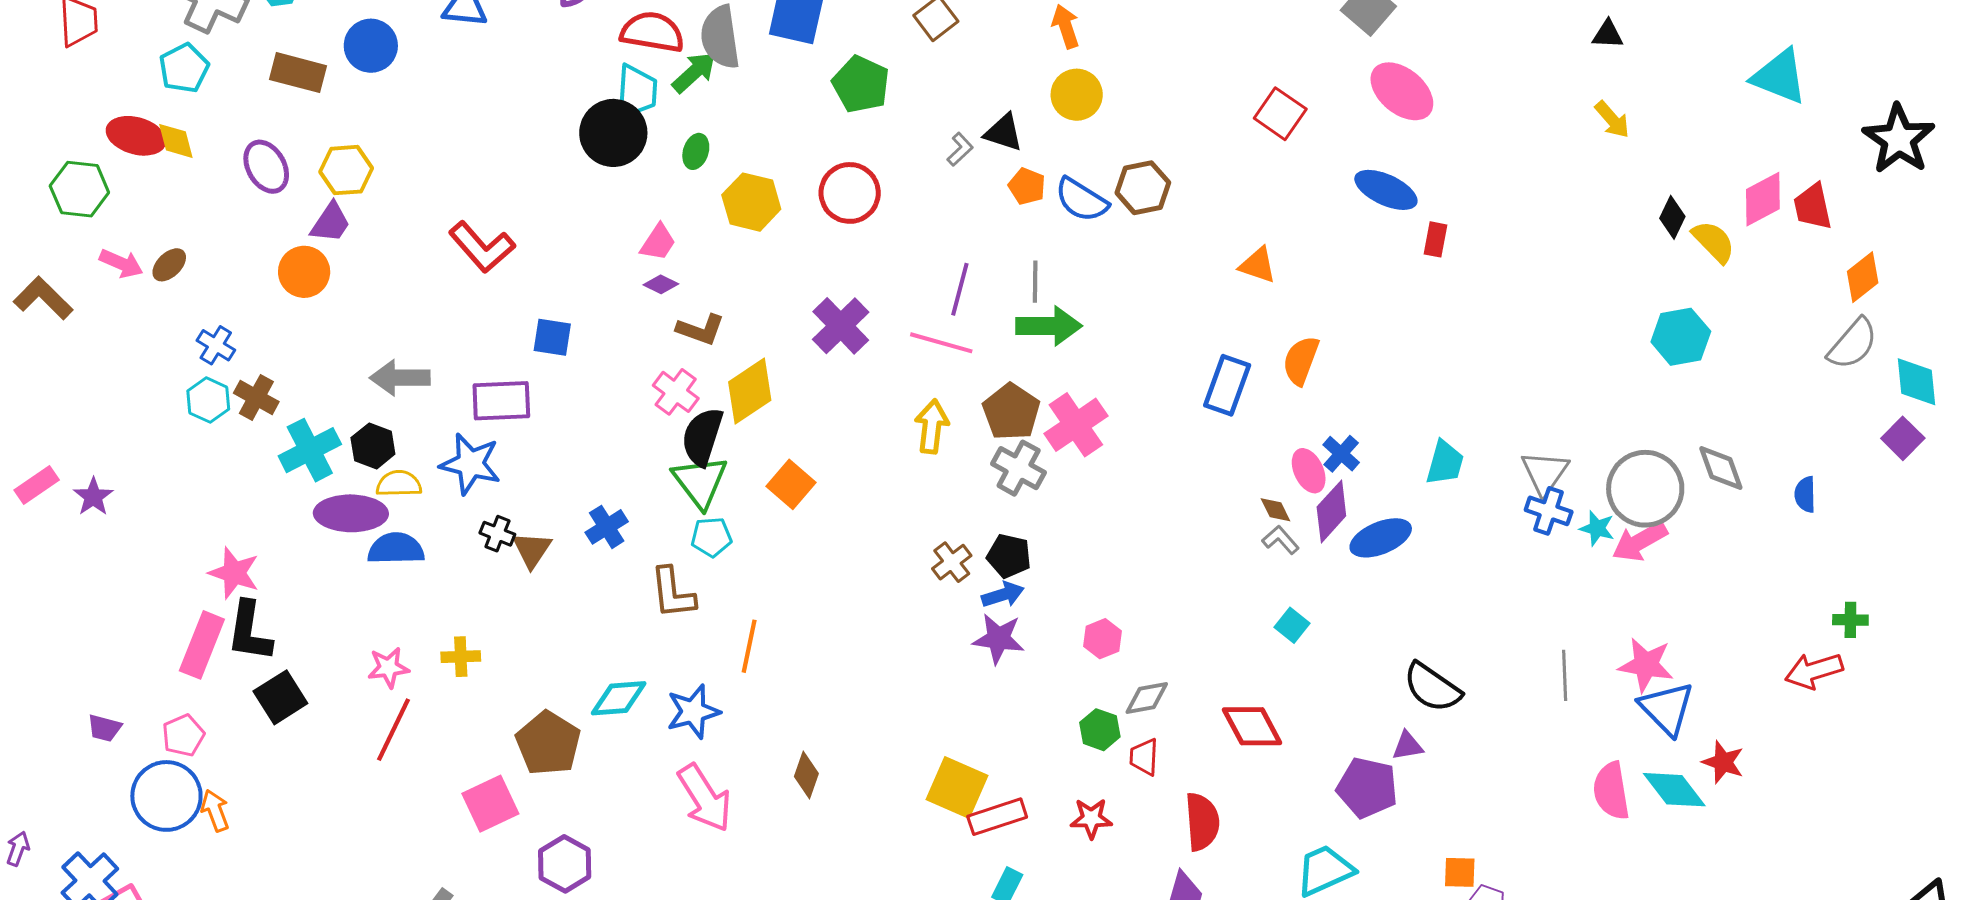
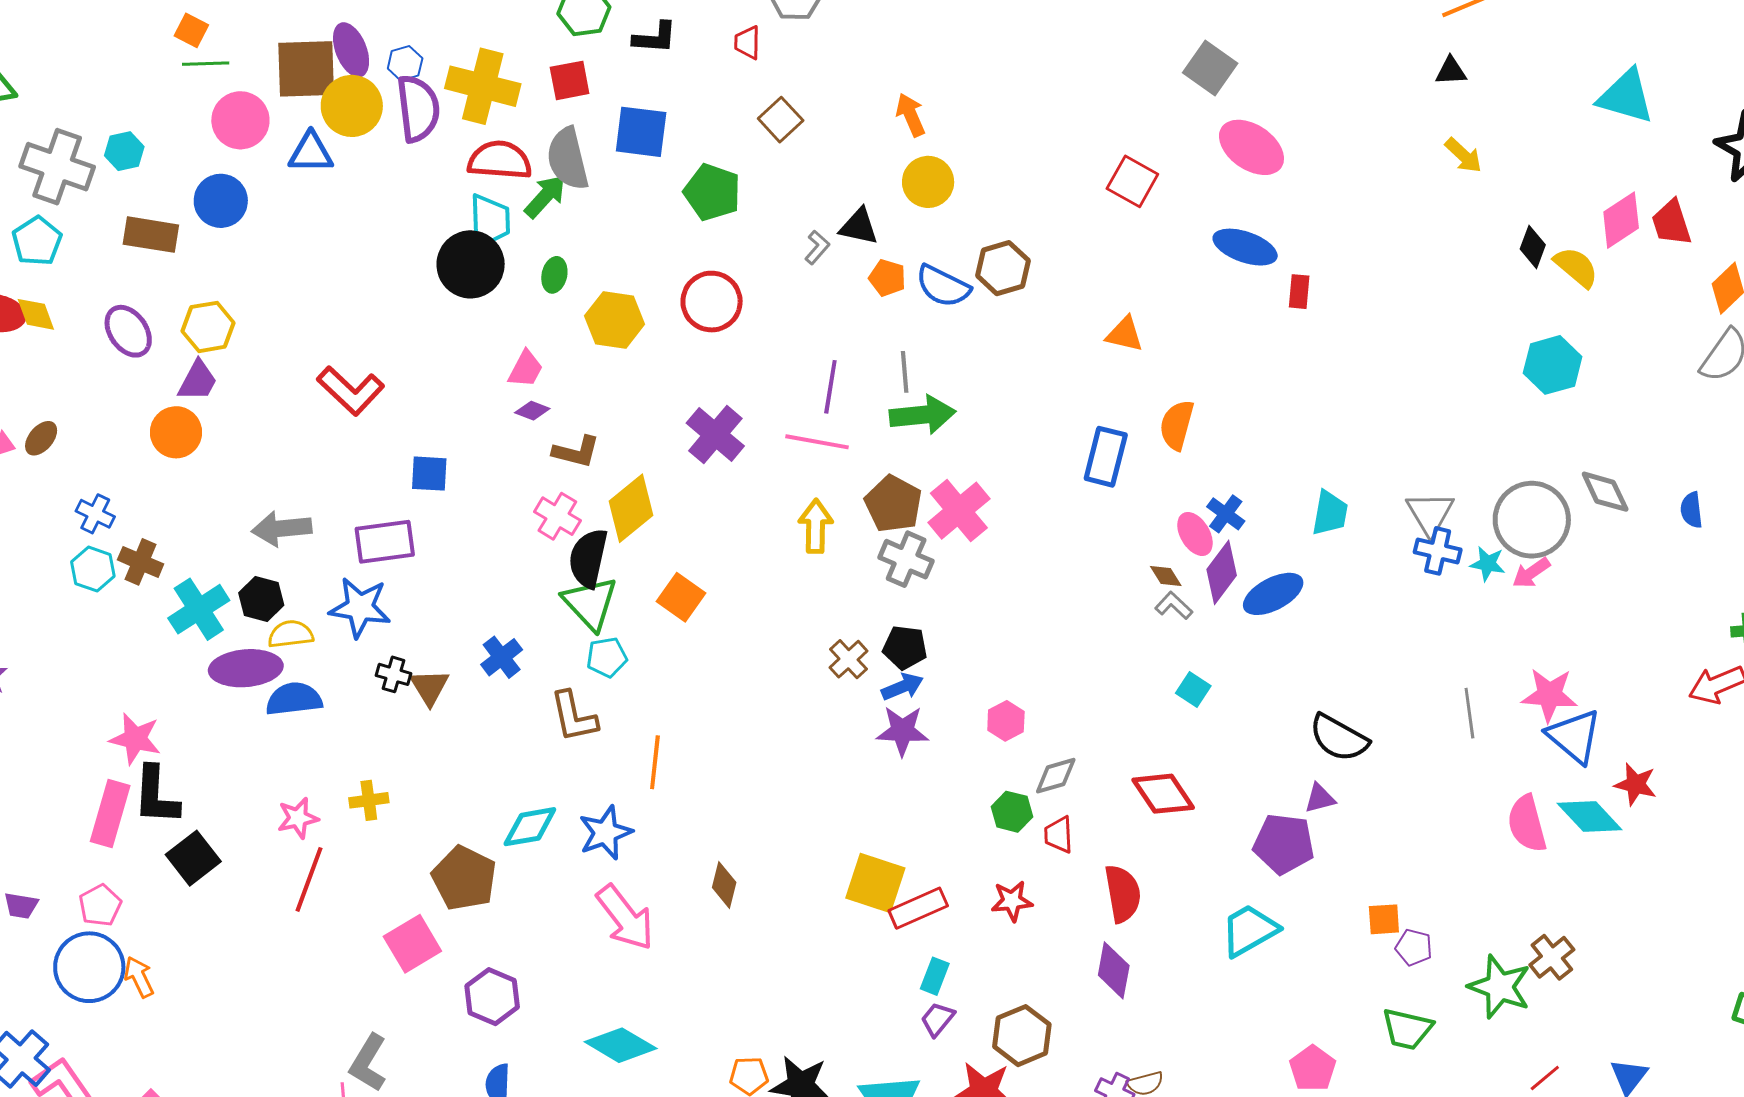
pink arrow: (1640, 542) -> (1531, 573), size x0.7

